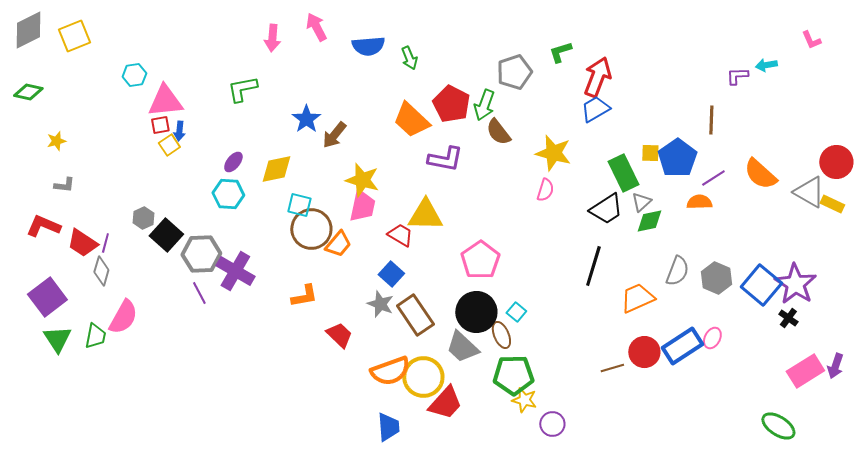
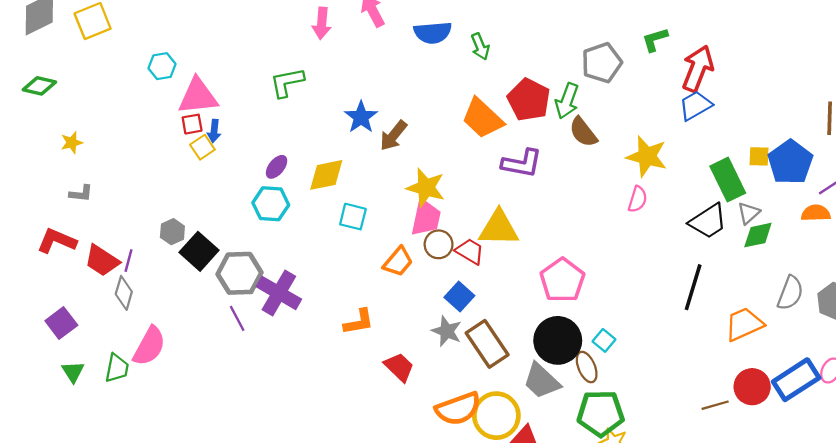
brown circle: (311, 229) -> (439, 244), moved, size x0.6
purple square: (47, 297) -> (61, 323), size x0.7
green triangle: (57, 339) -> (73, 372), size x0.7

